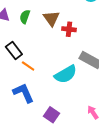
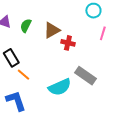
brown triangle: (51, 18) -> (52, 30), turned 30

